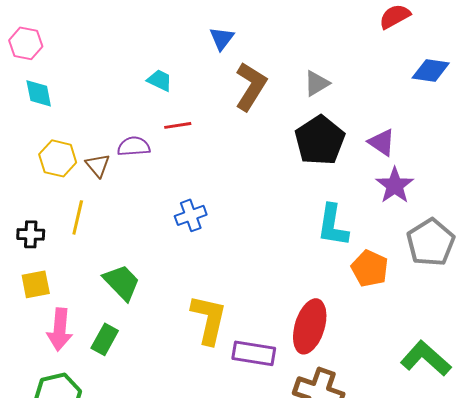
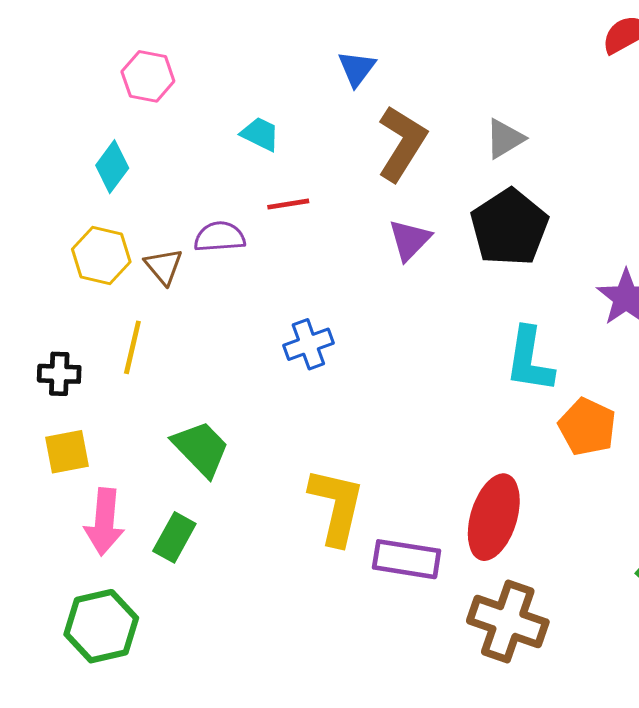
pink hexagon: (26, 43) -> (148, 76), moved
cyan diamond: (39, 93) -> (112, 167), moved, turned 48
purple triangle: (382, 142) -> (410, 240), moved, turned 40

